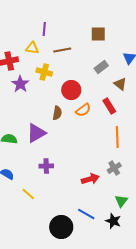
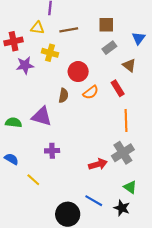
brown square: (98, 34) -> (106, 25), moved
purple star: (20, 84) -> (25, 65), turned 30
purple triangle: (36, 133) -> (42, 116), turned 45
gray cross: (114, 168) -> (123, 153), size x1.5
green triangle: (121, 201) -> (130, 187), turned -32

